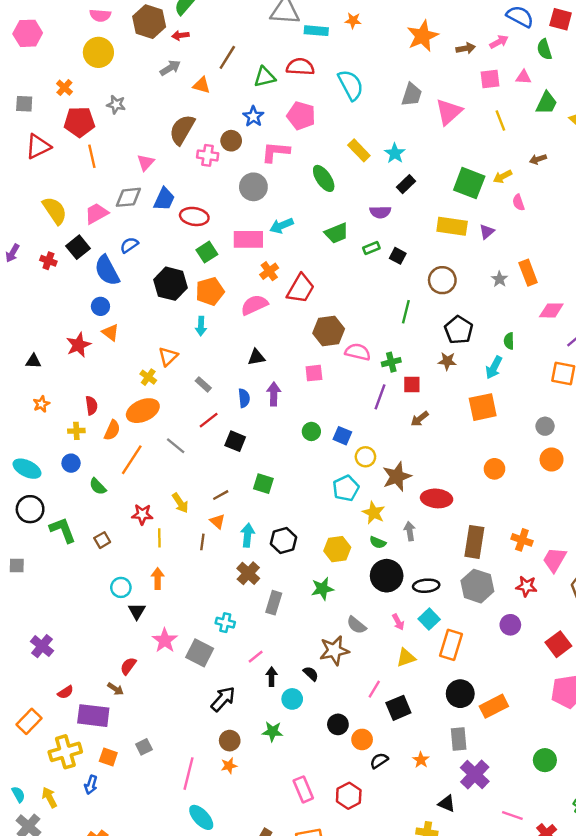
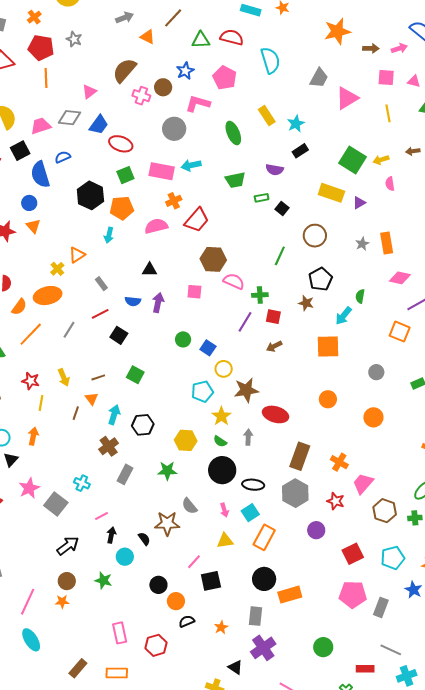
blue semicircle: (244, 398) -> (133, 301), turned 91
gray line: (176, 446) -> (69, 330), turned 72
orange circle: (552, 459) -> (373, 417), moved

